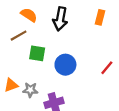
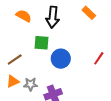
orange rectangle: (100, 17) -> (89, 13), turned -56
brown line: (19, 36) -> (15, 59), moved
green square: (37, 53) -> (41, 43), moved

